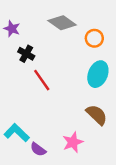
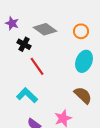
gray diamond: (62, 23) -> (45, 29), moved
cyan L-shape: (17, 133) -> (27, 95), moved

